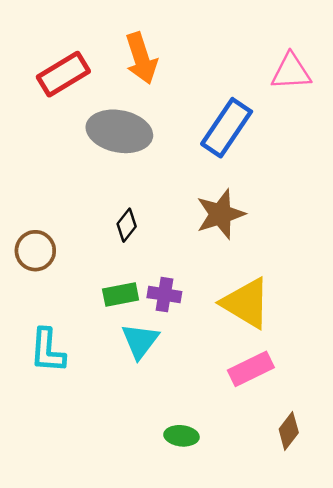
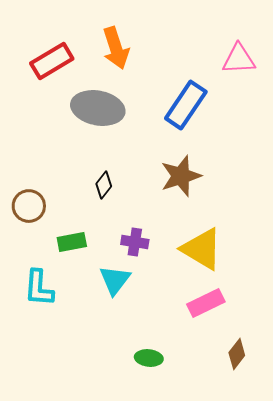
green rectangle: (121, 295) -> (72, 242), moved

